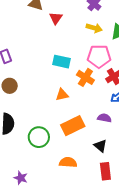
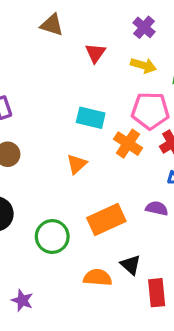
red triangle: (56, 18) -> (95, 53), moved
orange triangle: (62, 95) -> (77, 164), moved, turned -32
black triangle: (100, 146) -> (131, 265), moved

